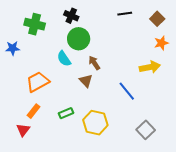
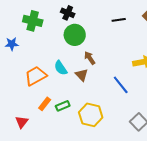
black line: (125, 14) -> (119, 20), moved
cyan semicircle: (64, 59) -> (61, 68), moved
orange rectangle: (34, 111) -> (45, 104), moved

